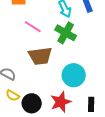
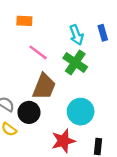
brown trapezoid: (40, 56) -> (44, 87), turned -65
black circle: (32, 103) -> (29, 112), moved

